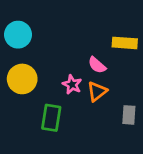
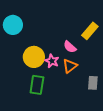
yellow rectangle: (125, 43) -> (90, 31), turned -54
yellow circle: (22, 79) -> (34, 57), moved

